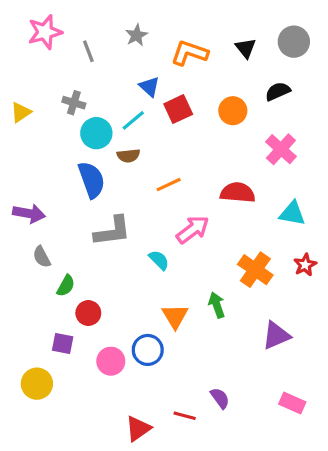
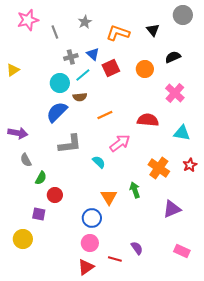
gray circle: (294, 42) -> (183, 15), moved
gray cross: (74, 103) -> (71, 57), moved, turned -32
blue semicircle: (92, 180) -> (57, 112), turned -115
pink circle: (111, 361) -> (90, 243), moved

